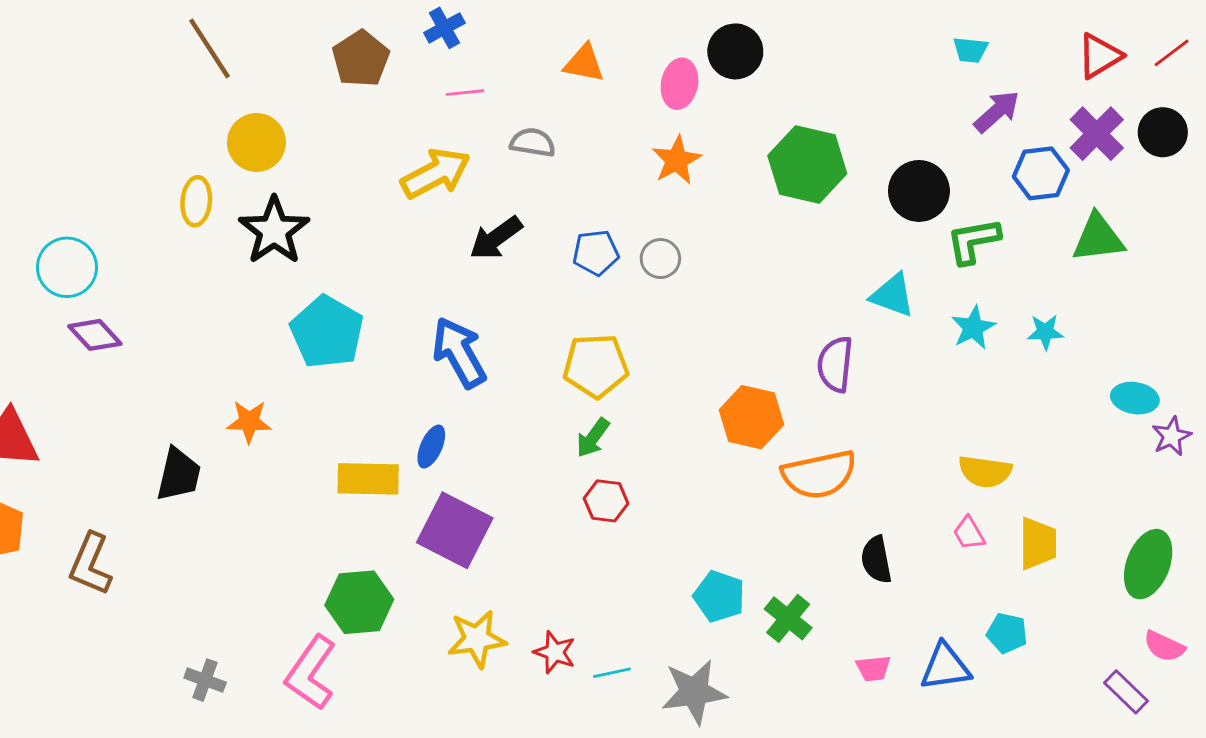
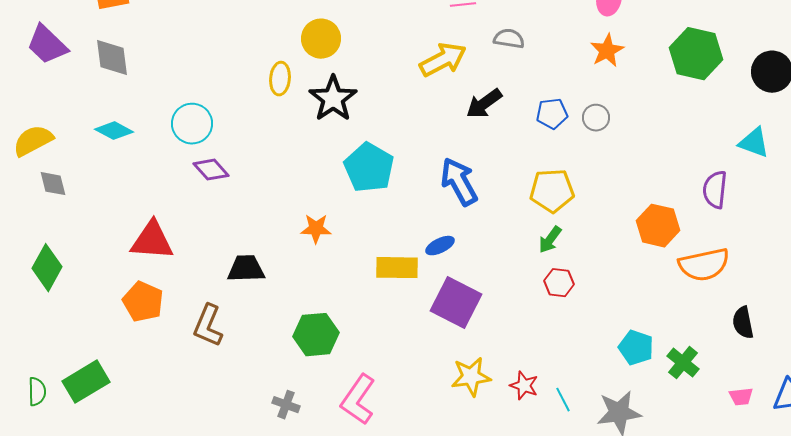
blue ellipse: (431, 447) -> (440, 246), turned 40
black trapezoid: (179, 474) -> (246, 269), moved, turned -105
green hexagon: (359, 602) -> (316, 335), moved
cyan line: (612, 673) -> (563, 400), turned 75

